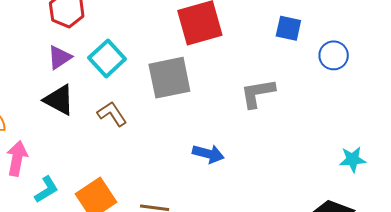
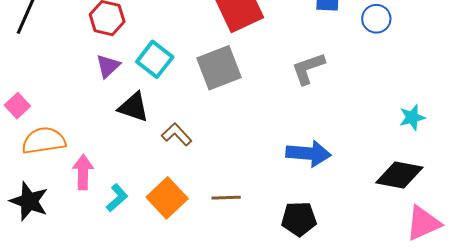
black triangle: (59, 100) -> (134, 107), moved
brown L-shape: (112, 114) -> (177, 134), moved
blue arrow: (208, 154) -> (308, 153), moved, size x1.4

